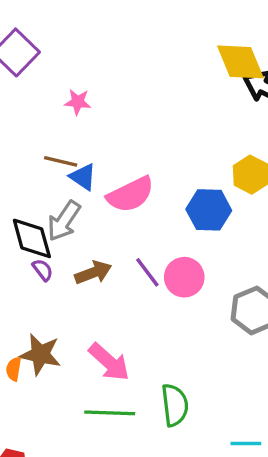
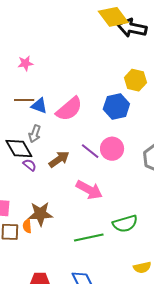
gray arrow: (64, 221) -> (35, 134), size x0.7
pink arrow: (109, 362) -> (89, 190), moved
green semicircle: (175, 405) -> (125, 224), turned 95

